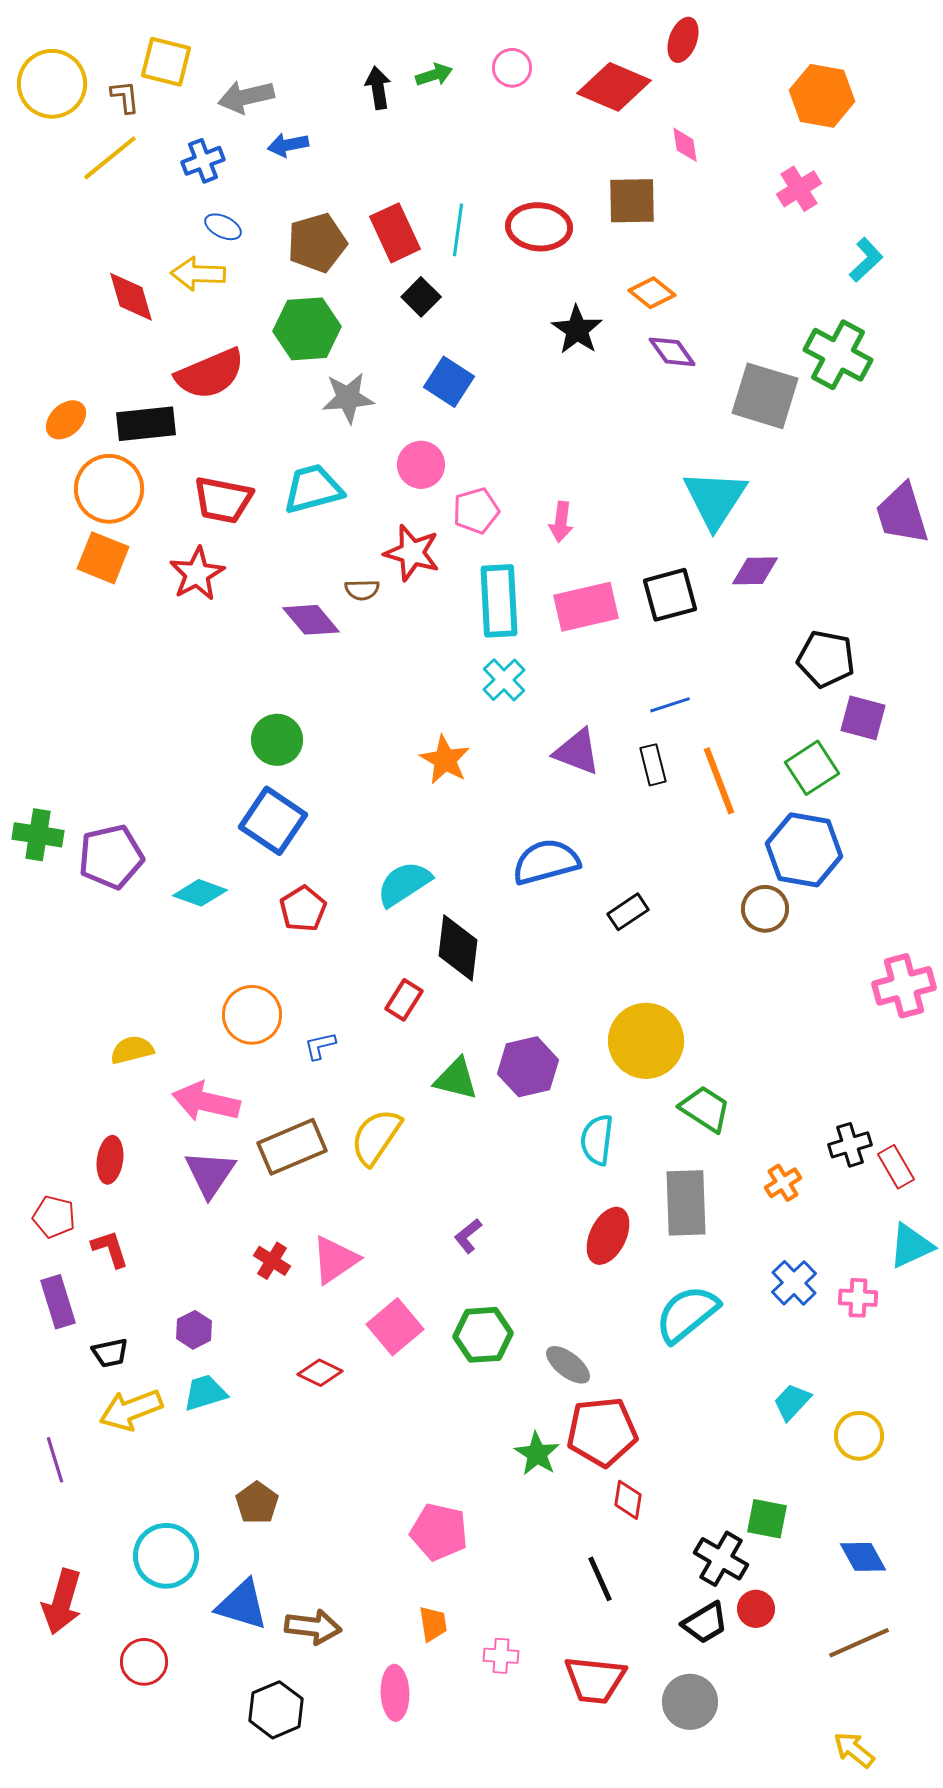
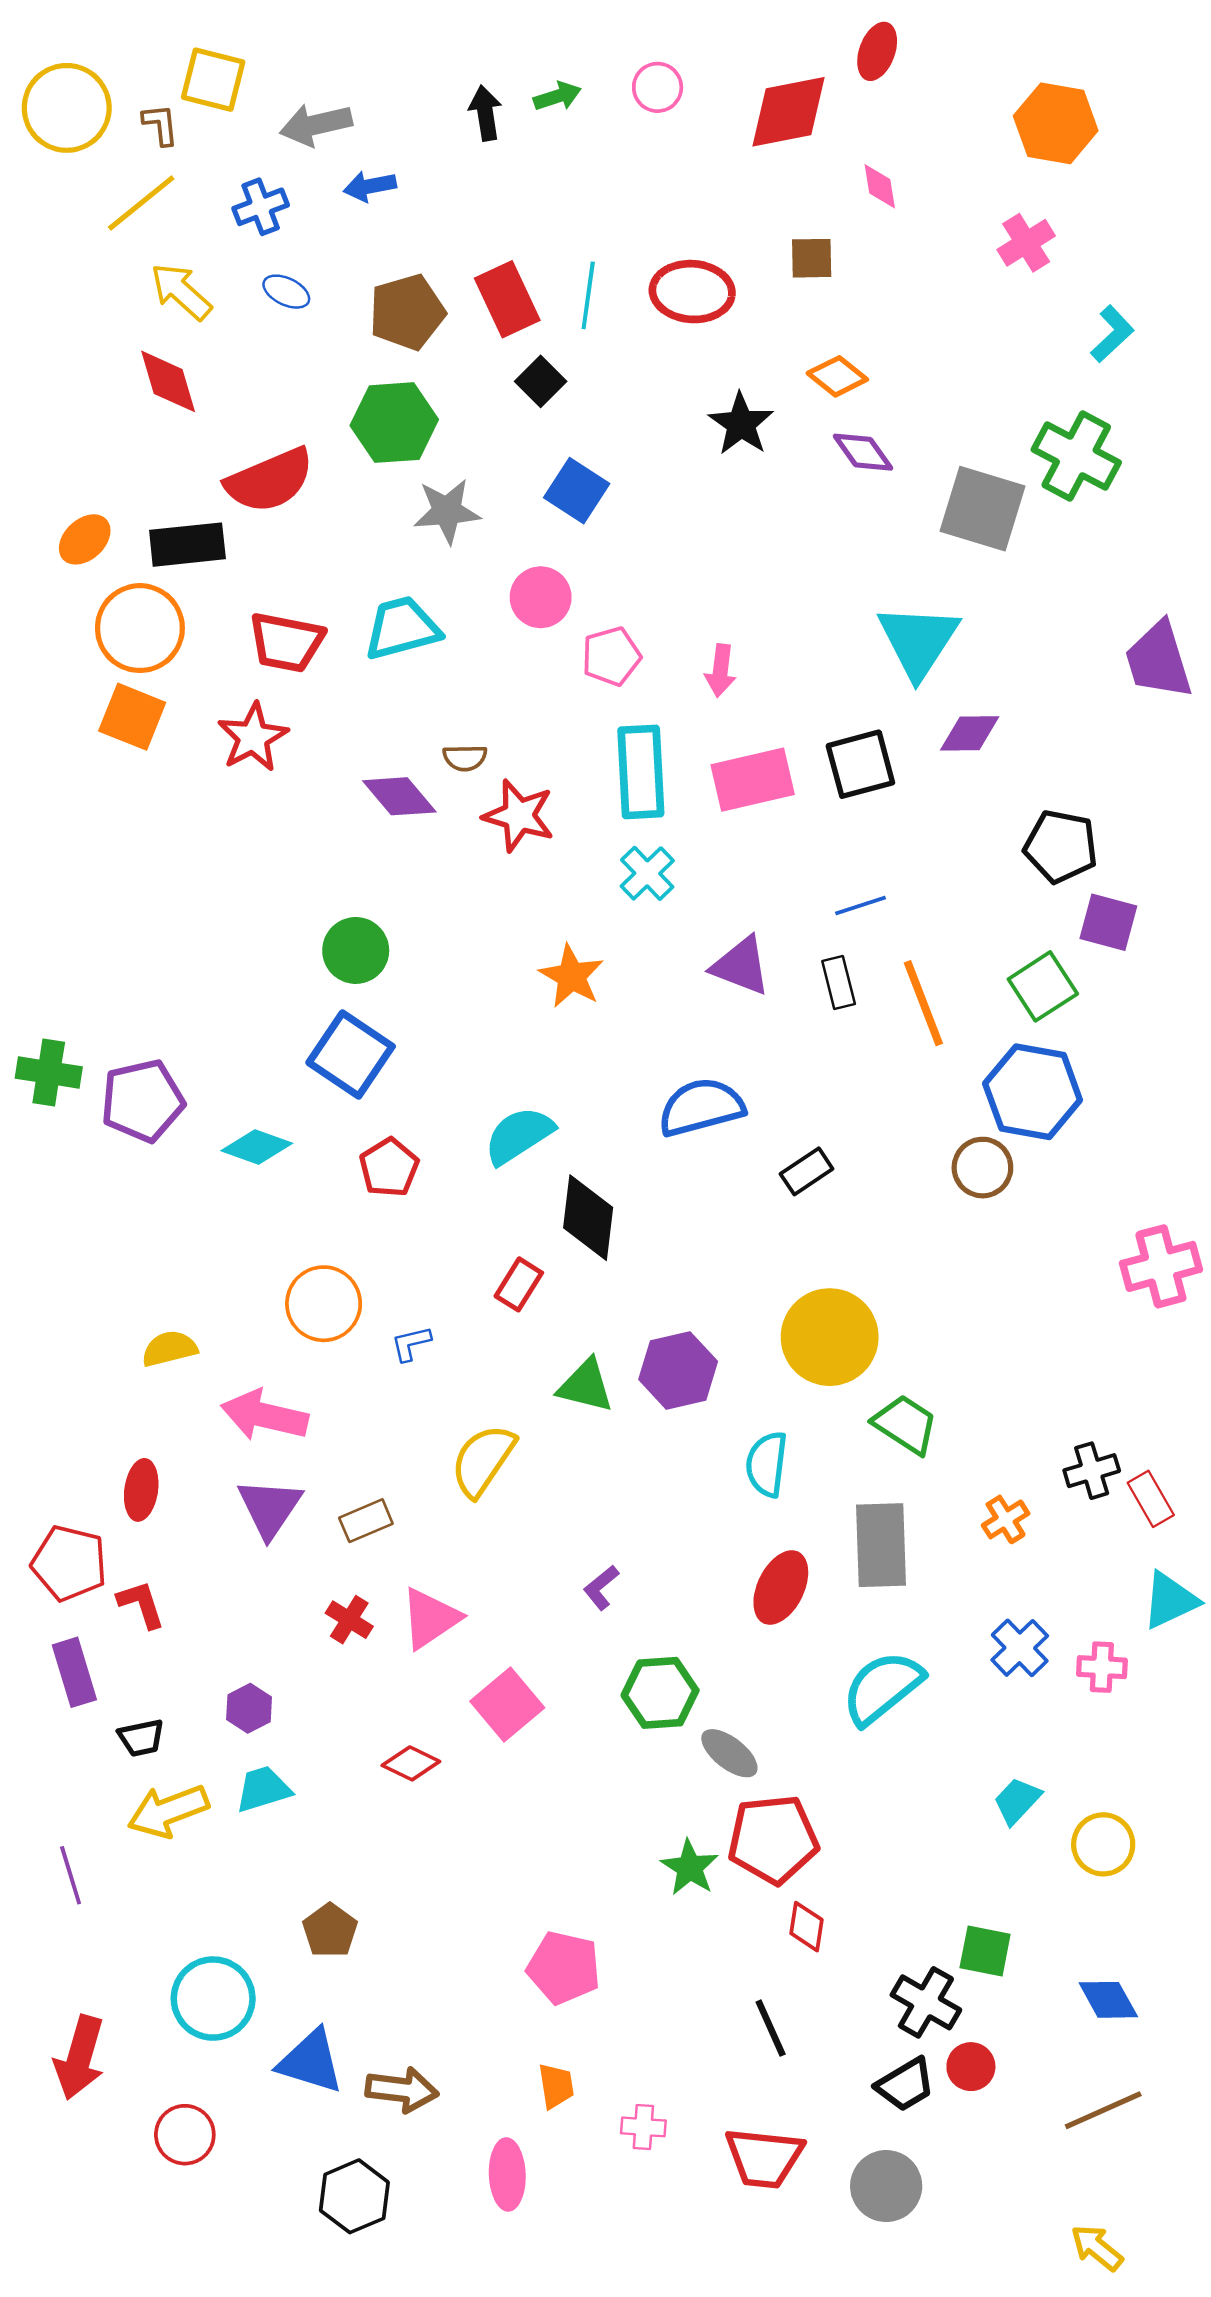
red diamond: (614, 87) -> (789, 112), turned -34
brown square: (632, 201) -> (812, 258), size x0.7
yellow arrow: (198, 274) -> (181, 292), moved, turned 40
red star: (412, 553) -> (519, 816), moved
brown rectangle: (292, 1147) -> (366, 1521), moved, size x0.6
red pentagon: (54, 1217) -> (69, 1563), size x1.4
green hexagon: (483, 1335) -> (660, 1693), moved

